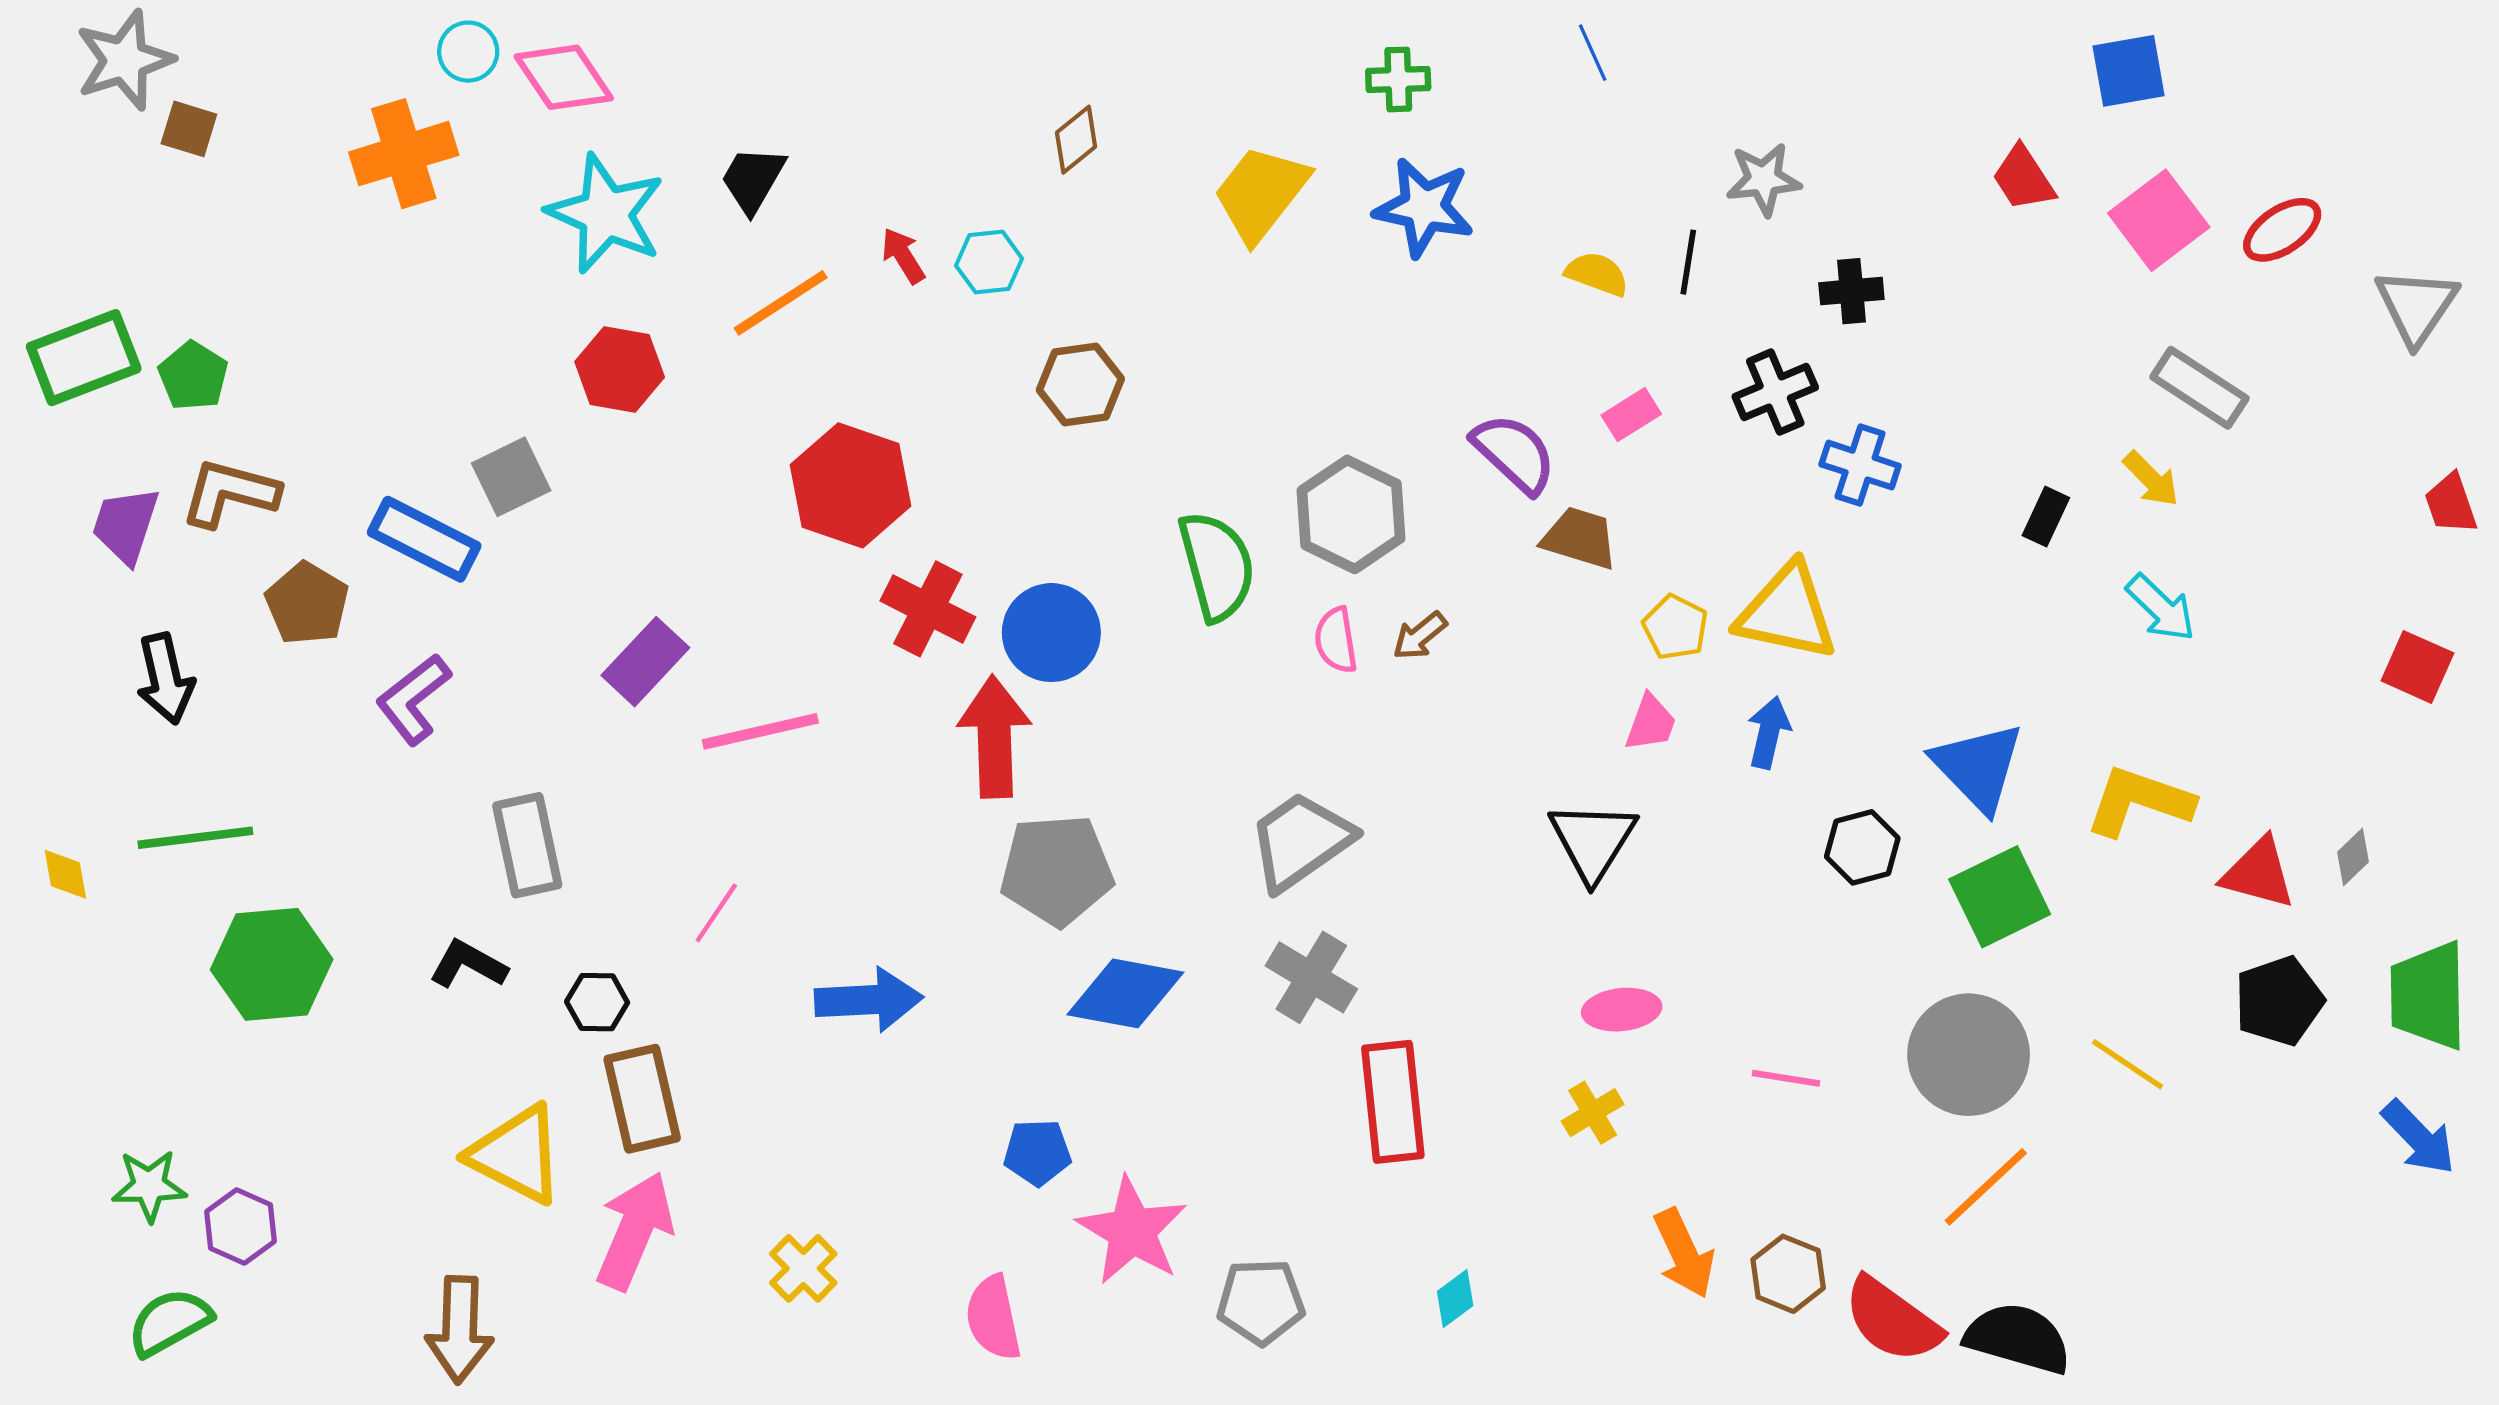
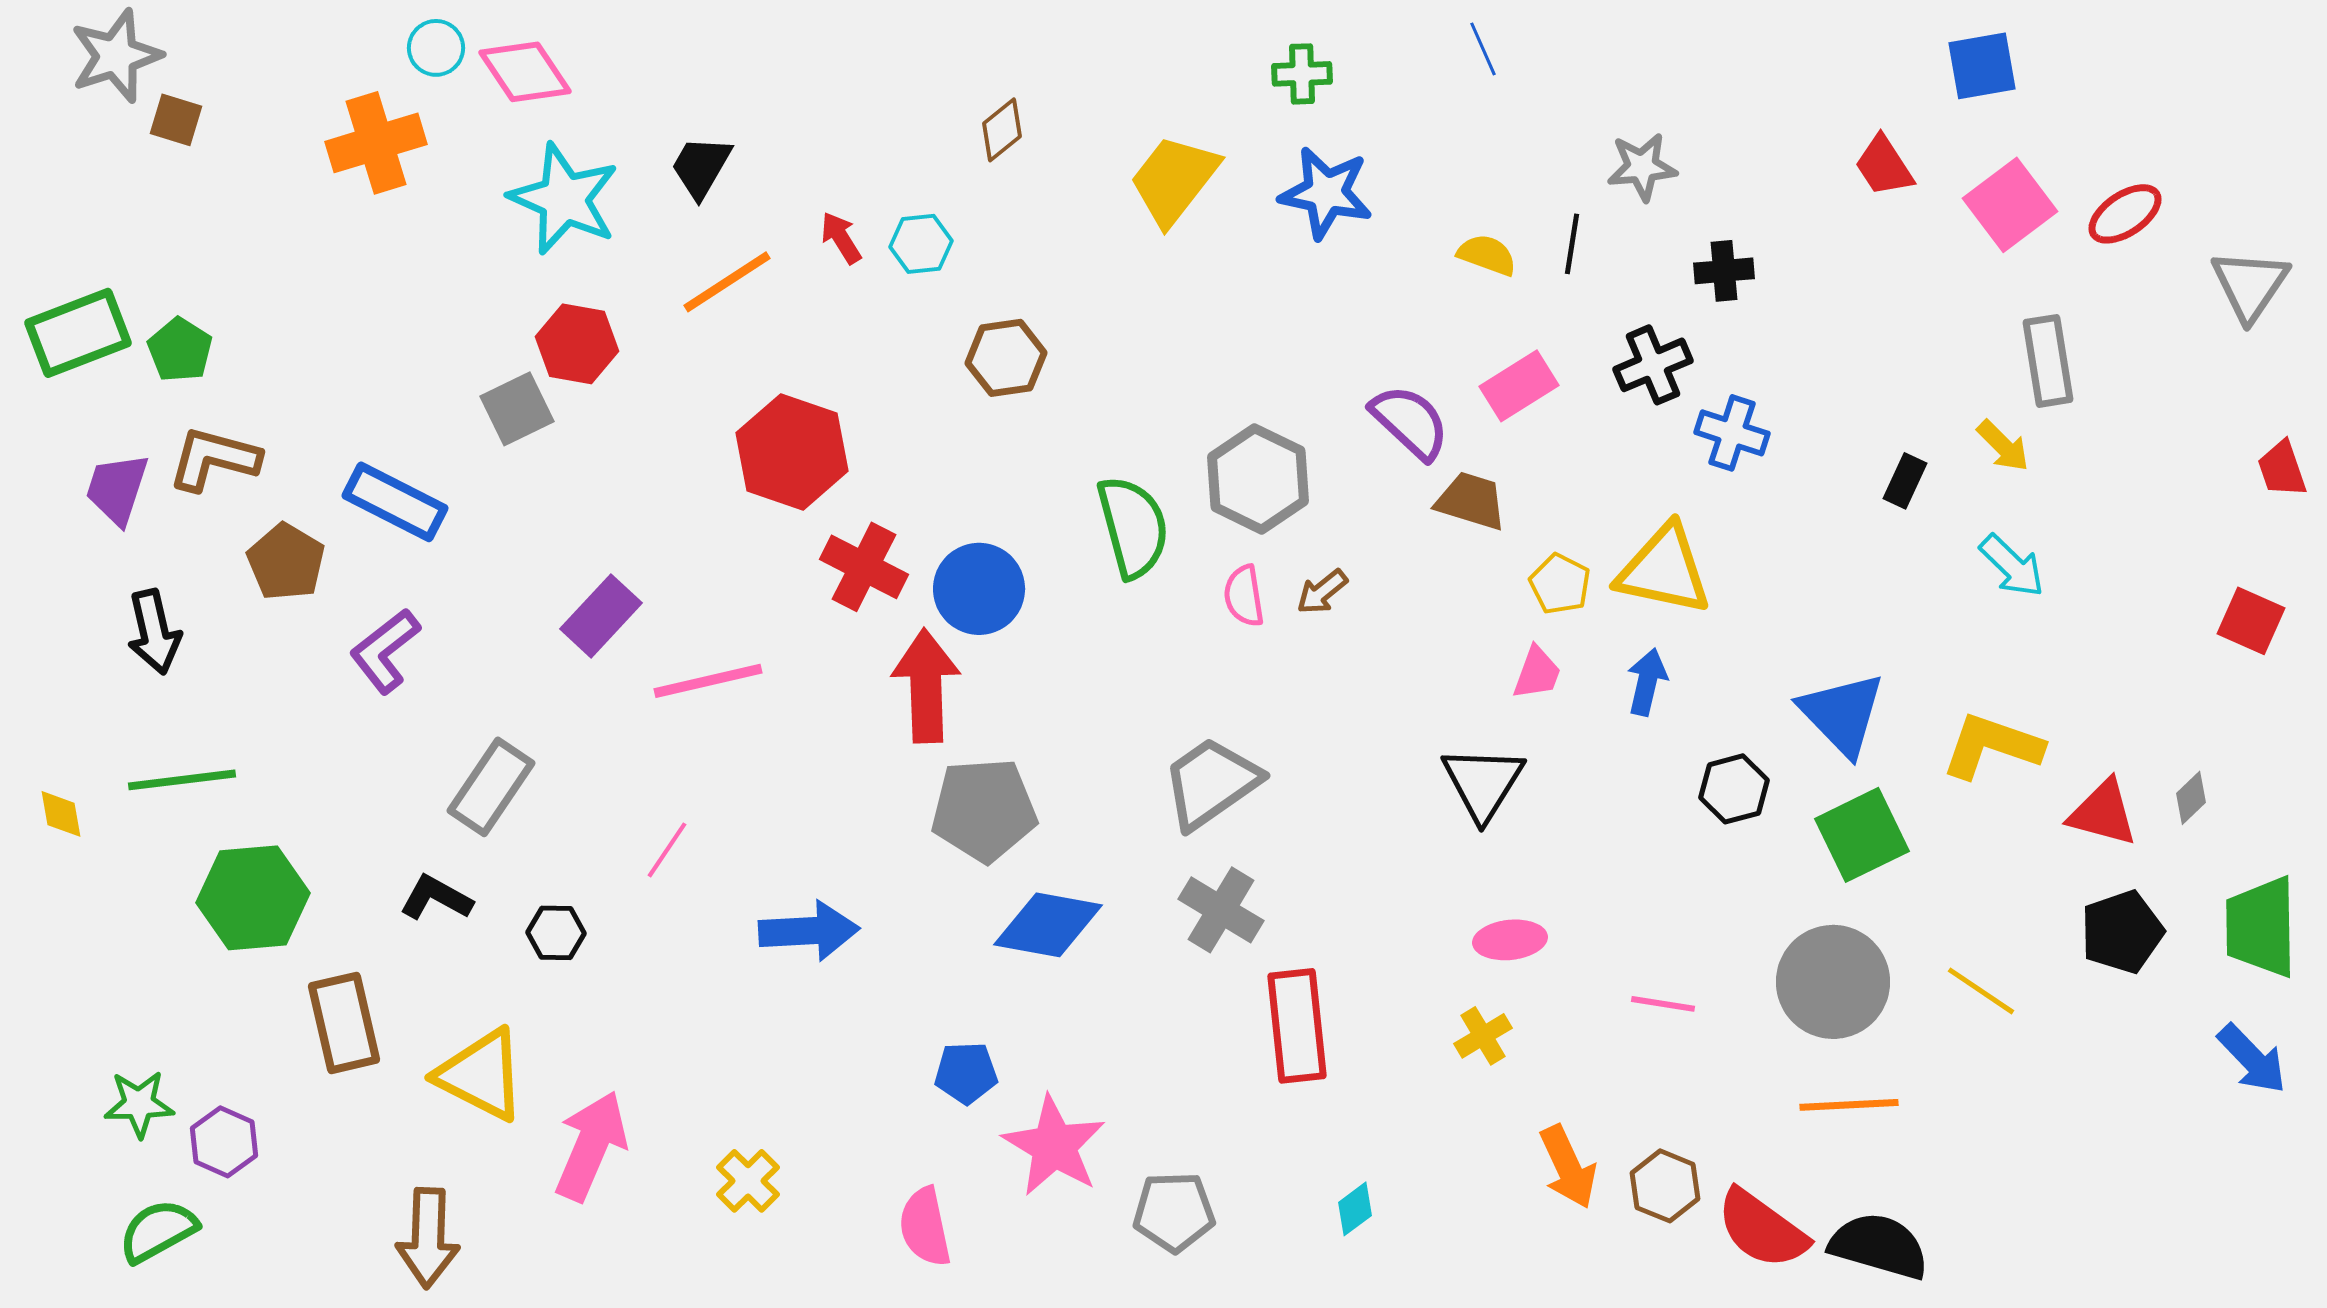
gray rectangle: (2199, 388) -> (2048, 361), turned 48
pink rectangle: (1631, 415) -> (1519, 386), size x1.4
gray square: (511, 477) -> (517, 409), moved
gray rectangle: (527, 845) -> (491, 787), turned 46
brown rectangle: (642, 1099) -> (344, 1023), moved
orange line: (1986, 1187) -> (1849, 1105), turned 40

